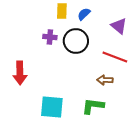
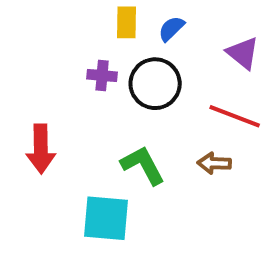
green L-shape: (93, 106) -> (143, 165), moved, turned 55

